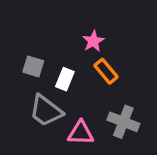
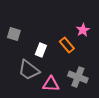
pink star: (93, 41) -> (83, 30), moved
gray square: (33, 66) -> (14, 34), moved

